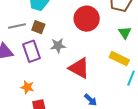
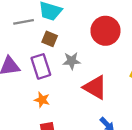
gray line: (17, 26) -> (24, 22), moved
orange star: (27, 87) -> (42, 100), moved

